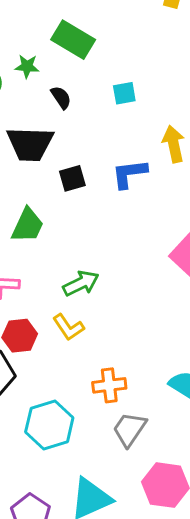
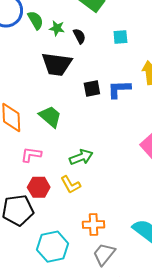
green star: (27, 66) -> (57, 28), moved
black square: (72, 178) -> (92, 89), moved
green trapezoid: (28, 225) -> (50, 117), turned -80

